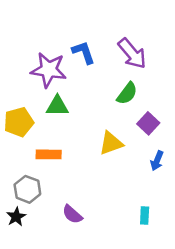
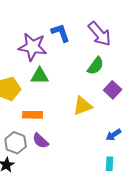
blue arrow: (157, 161) -> (114, 135), moved, turned 35
purple semicircle: (72, 214) -> (41, 141), moved

